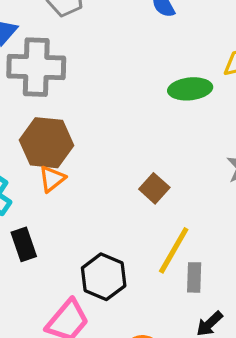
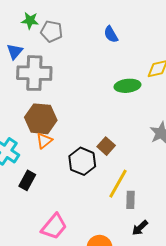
black rectangle: (24, 244) -> (27, 180), turned 48
black hexagon: (104, 277) -> (82, 161), moved

